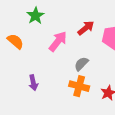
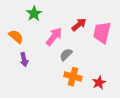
gray semicircle: (81, 64) -> (66, 55), moved
purple arrow: (33, 83) -> (24, 60), moved

